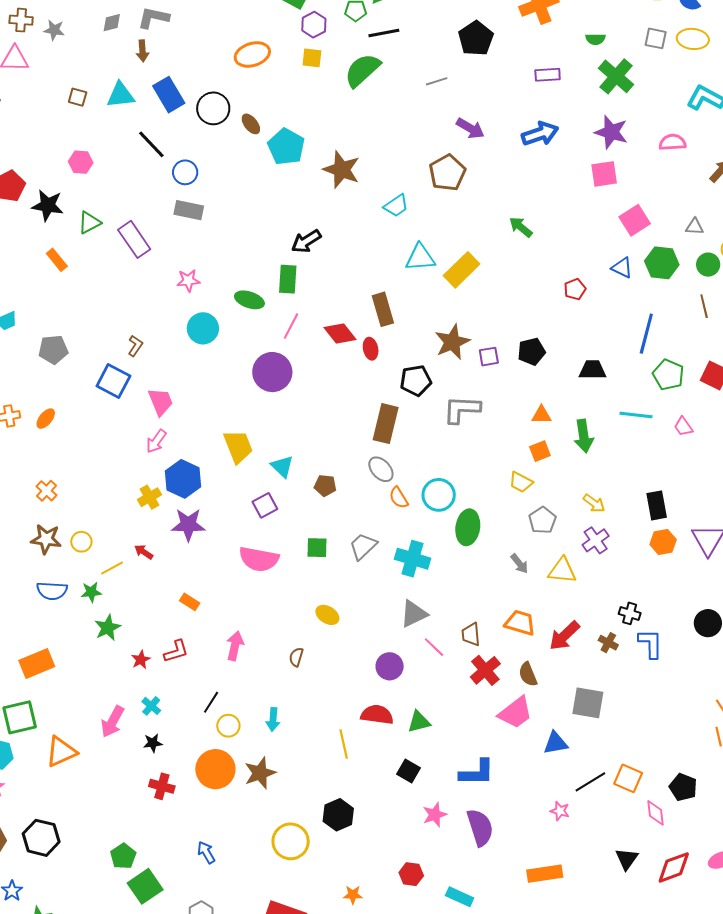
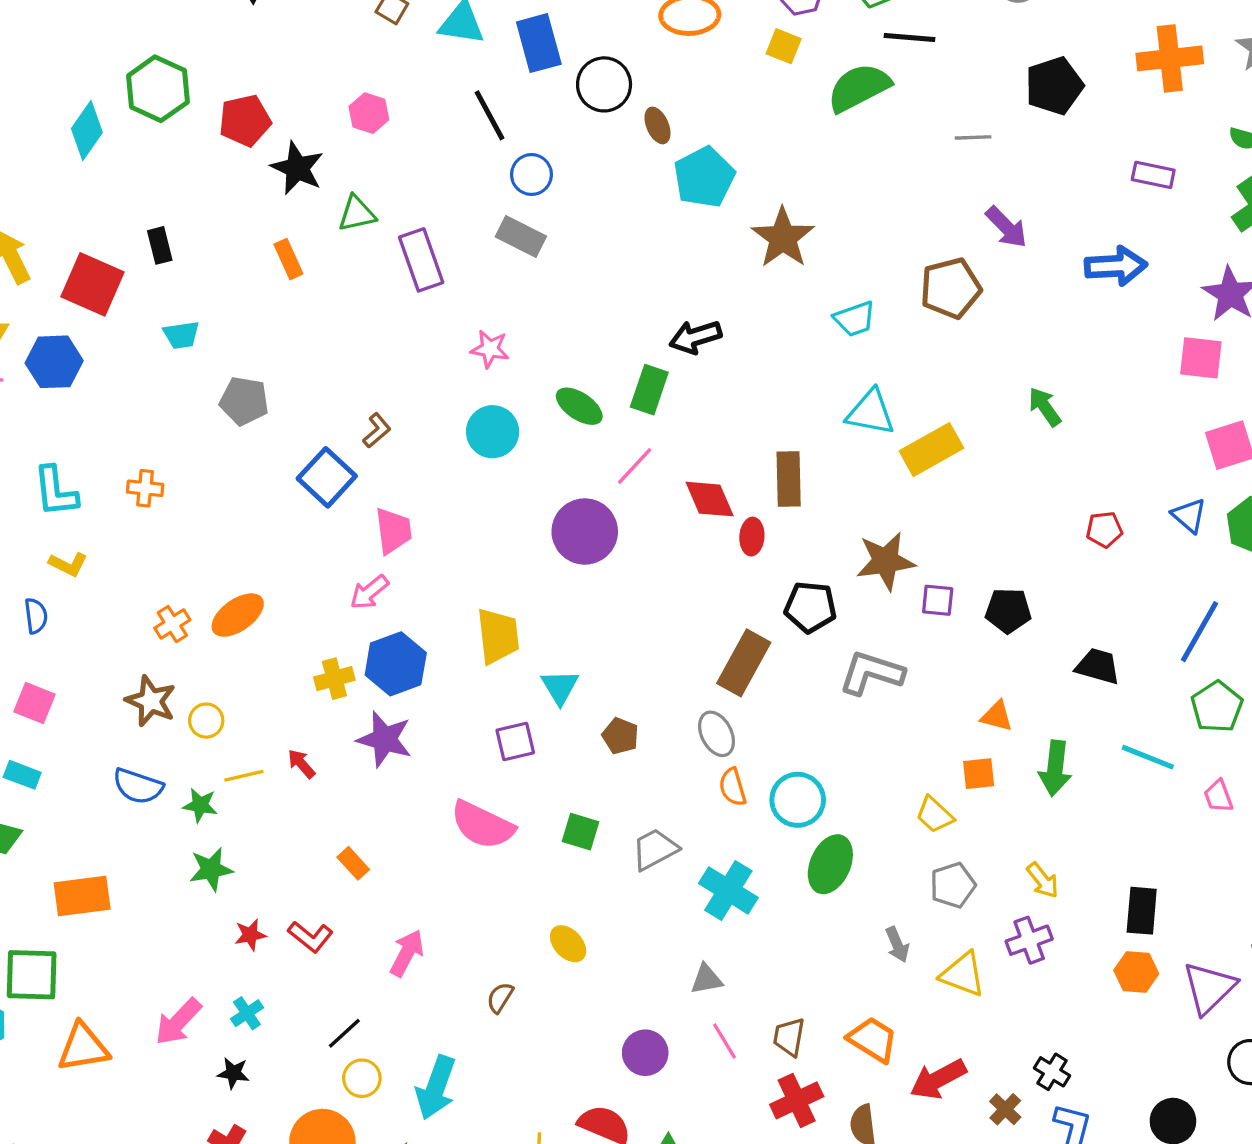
orange ellipse: (46, 419) -> (238, 615), moved, size x1.5
gray triangle: (414, 614) -> (707, 979), size x0.7
red L-shape: (176, 651) -> (310, 937), turned 40
cyan arrow: (273, 720) -> (436, 1088), size x1.6

